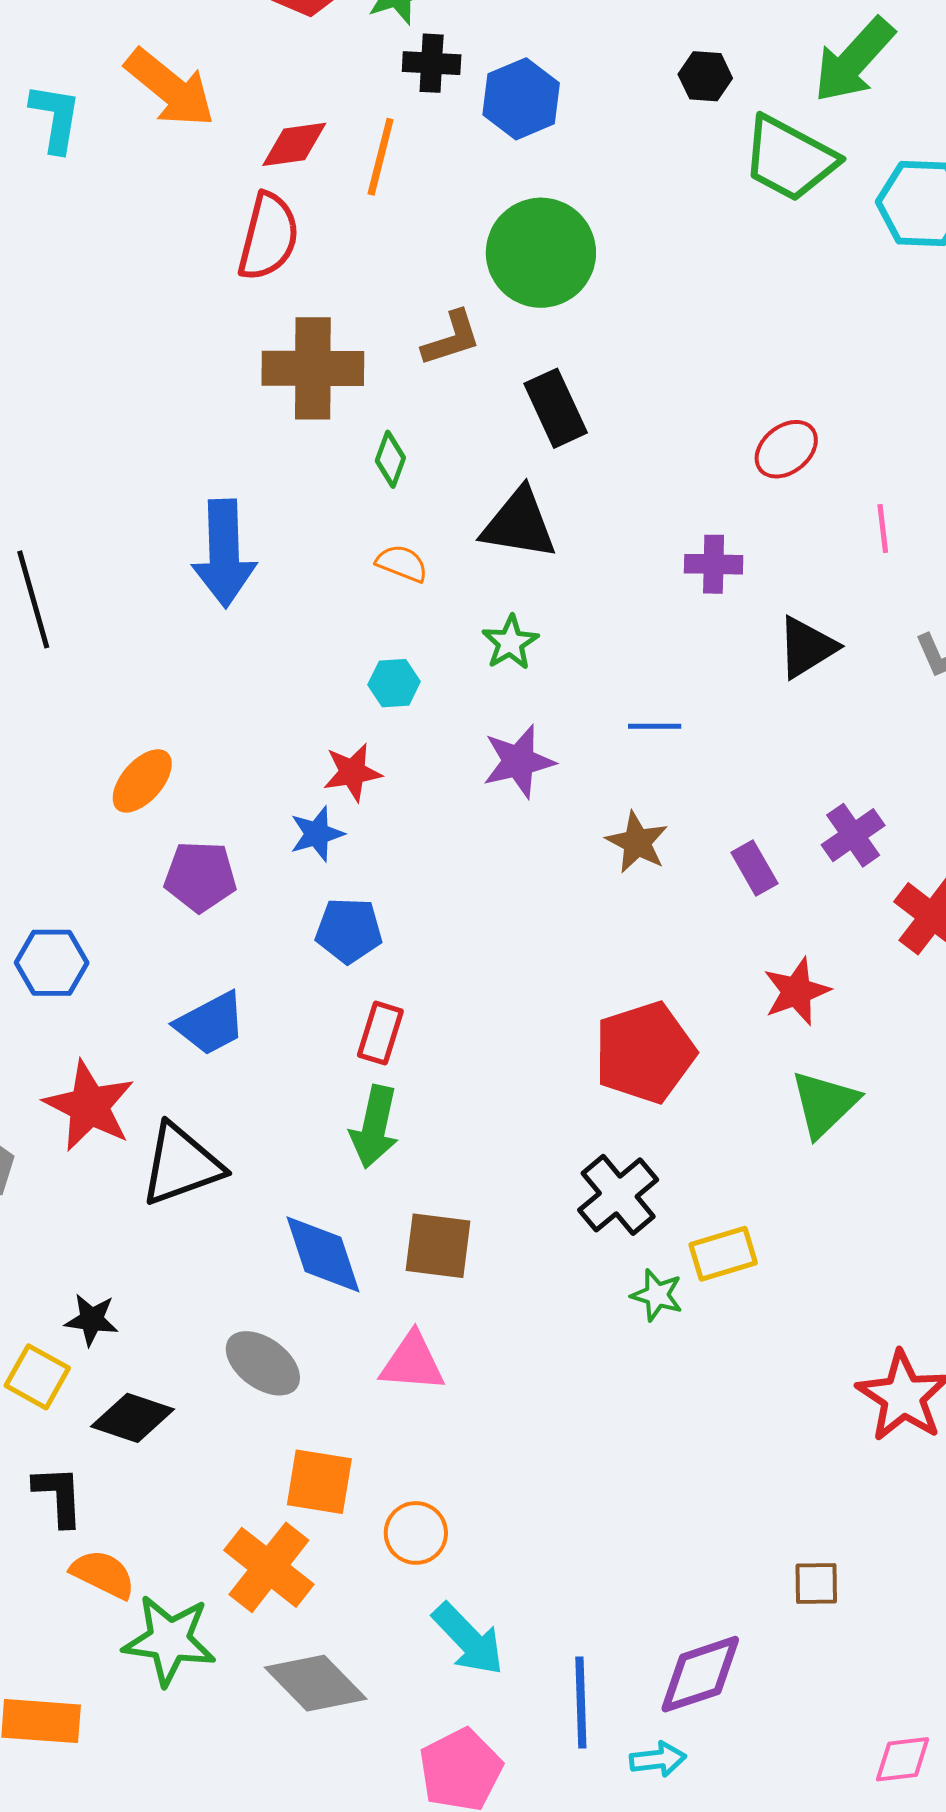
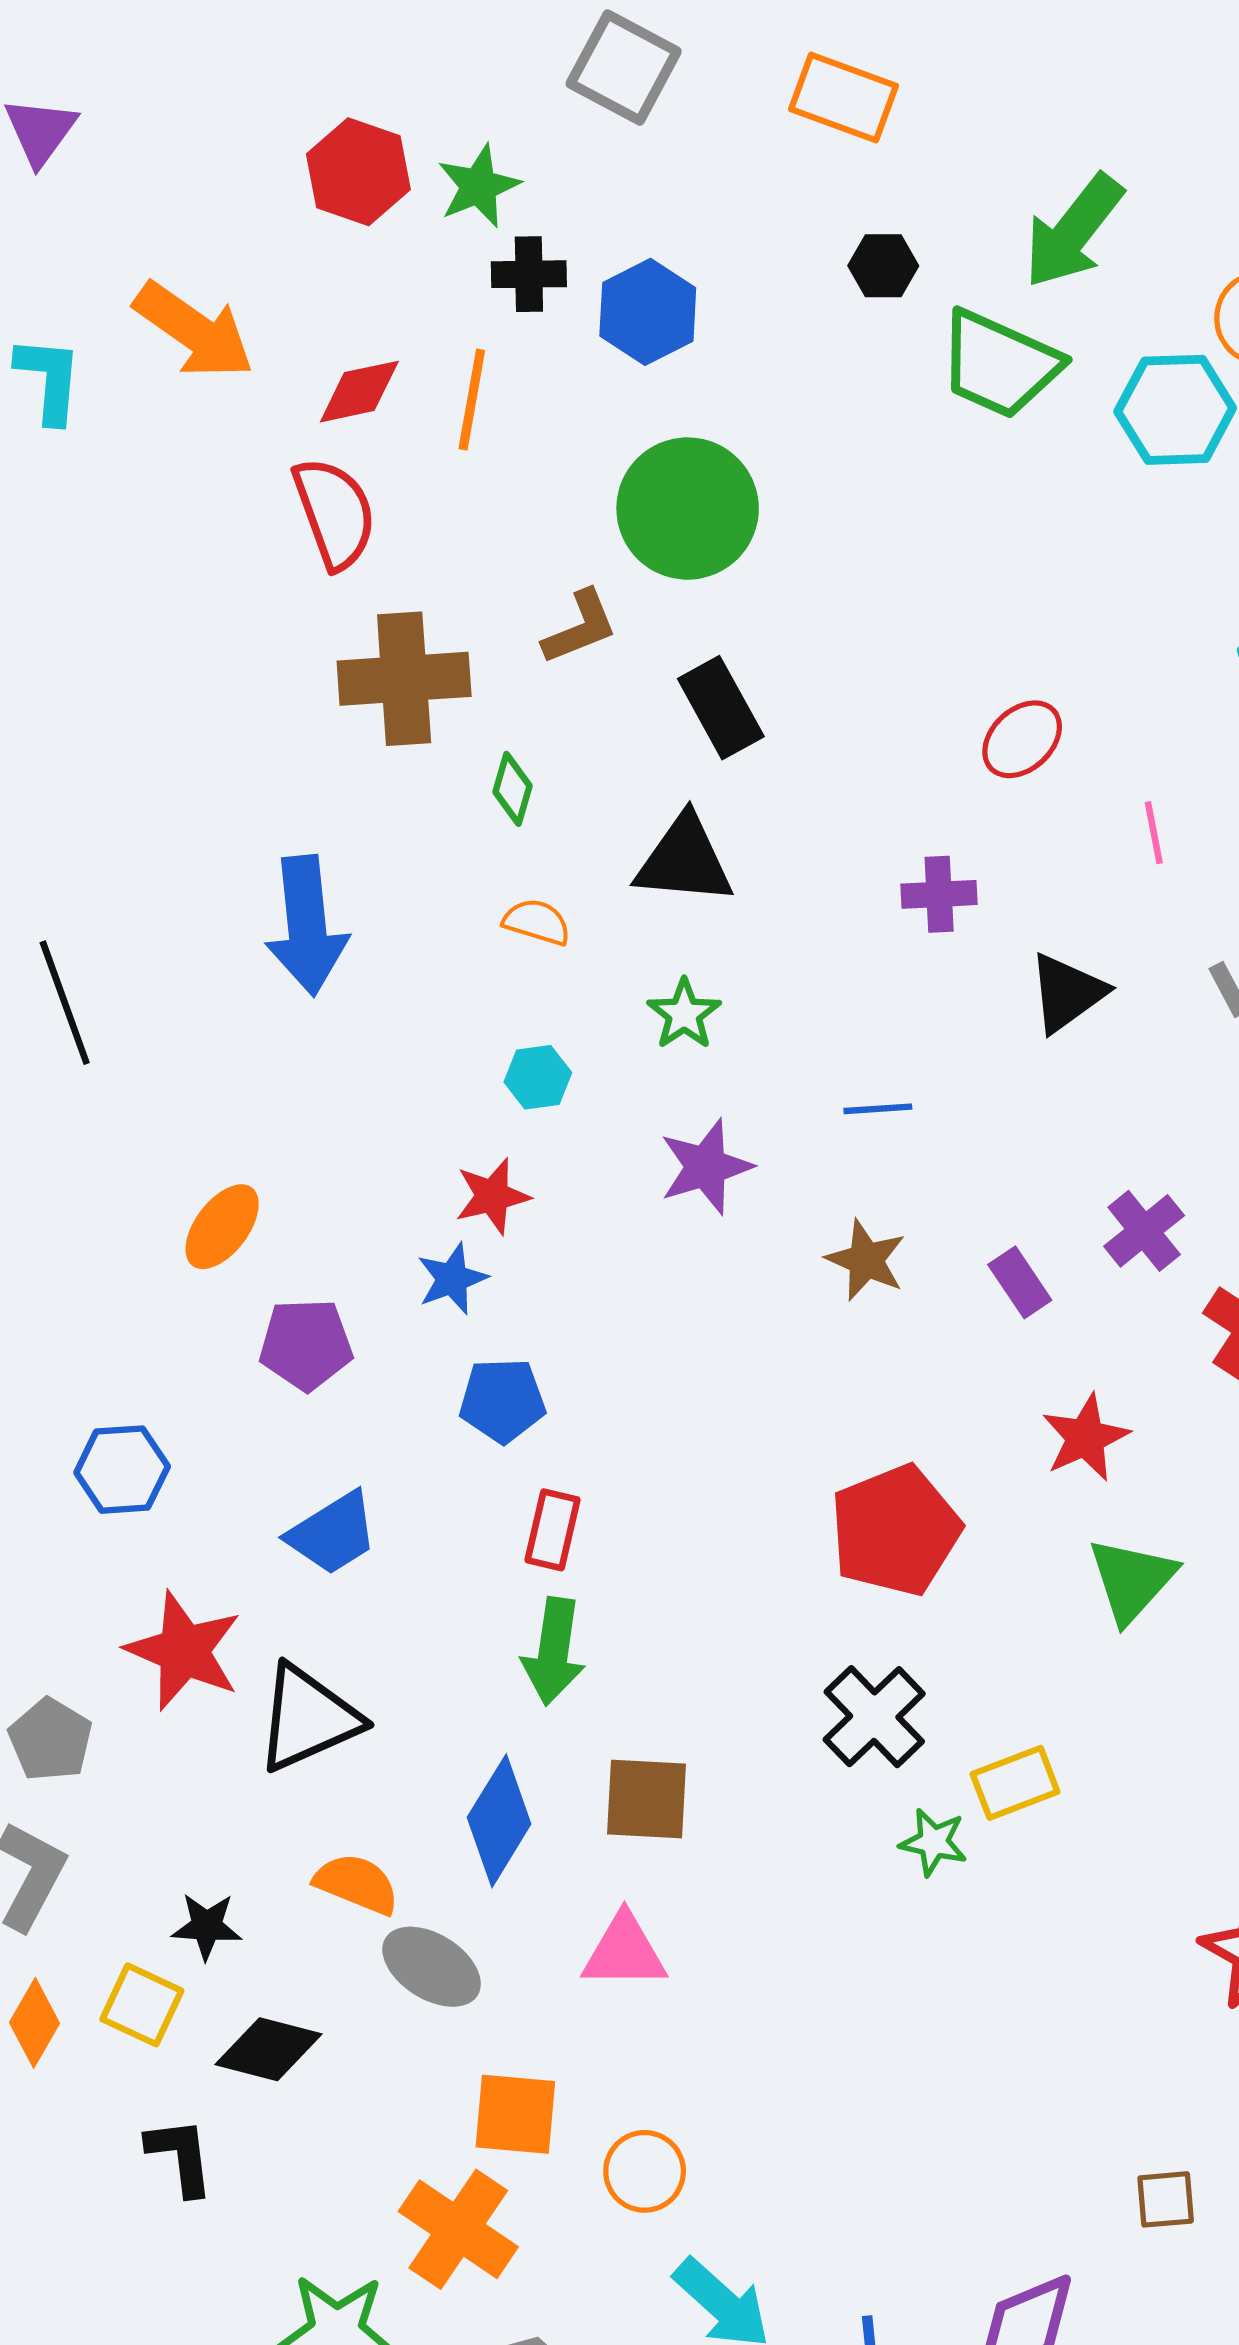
red semicircle: (268, 237) -> (335, 513), turned -30
blue diamond: (323, 1254) -> (499, 1821), turned 54
orange semicircle: (103, 1574) -> (357, 1884), moved

